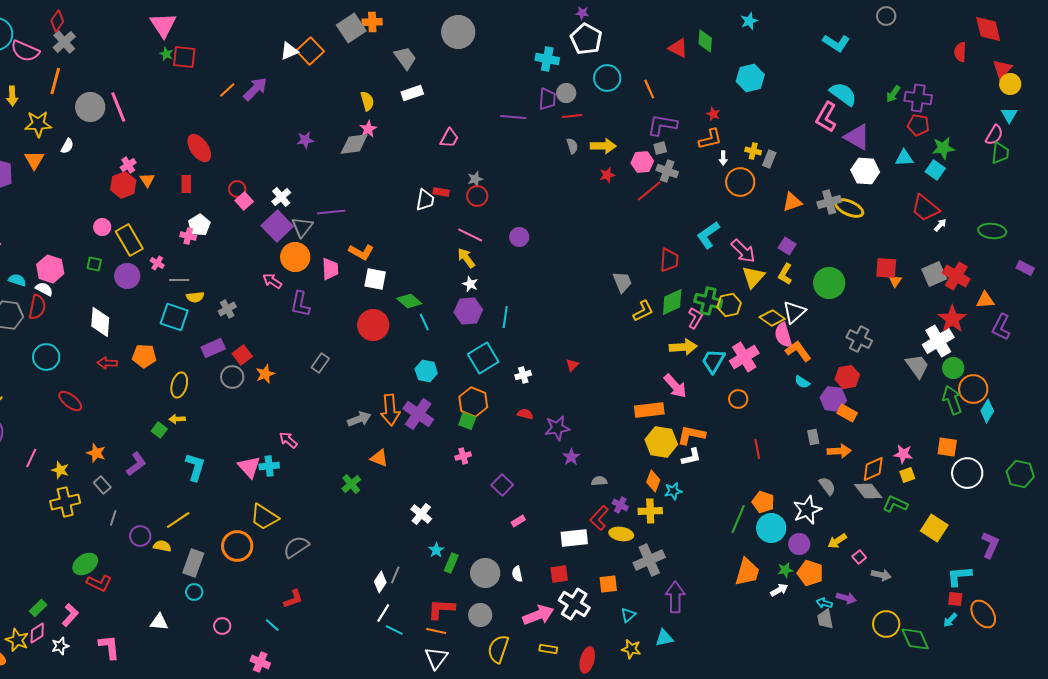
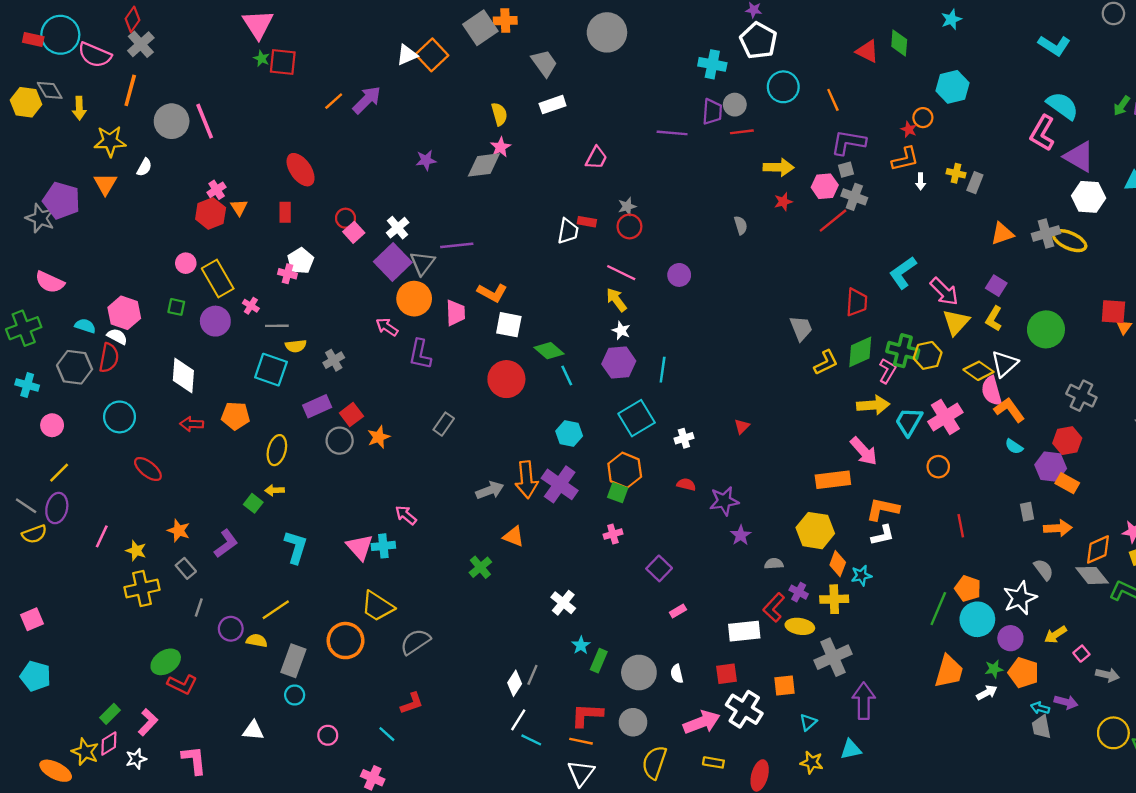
gray semicircle: (572, 146) -> (741, 225), moved
orange circle: (740, 182) -> (923, 118), moved, size x0.6
yellow hexagon: (661, 442) -> (815, 531), moved

